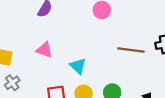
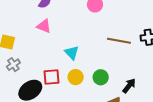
pink triangle: (44, 50) -> (44, 26), moved

